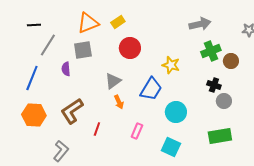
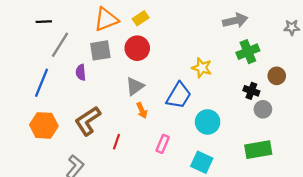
red circle: (130, 48) -> (137, 48), moved
brown circle: (231, 61) -> (277, 76), moved

